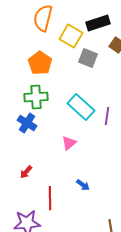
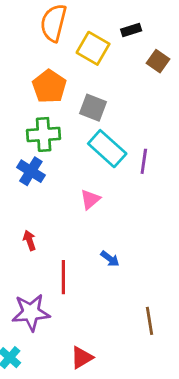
black rectangle: (98, 23) -> (131, 30), size x0.6
gray square: (88, 58) -> (93, 108), moved
red arrow: (26, 172) -> (29, 240), turned 120

